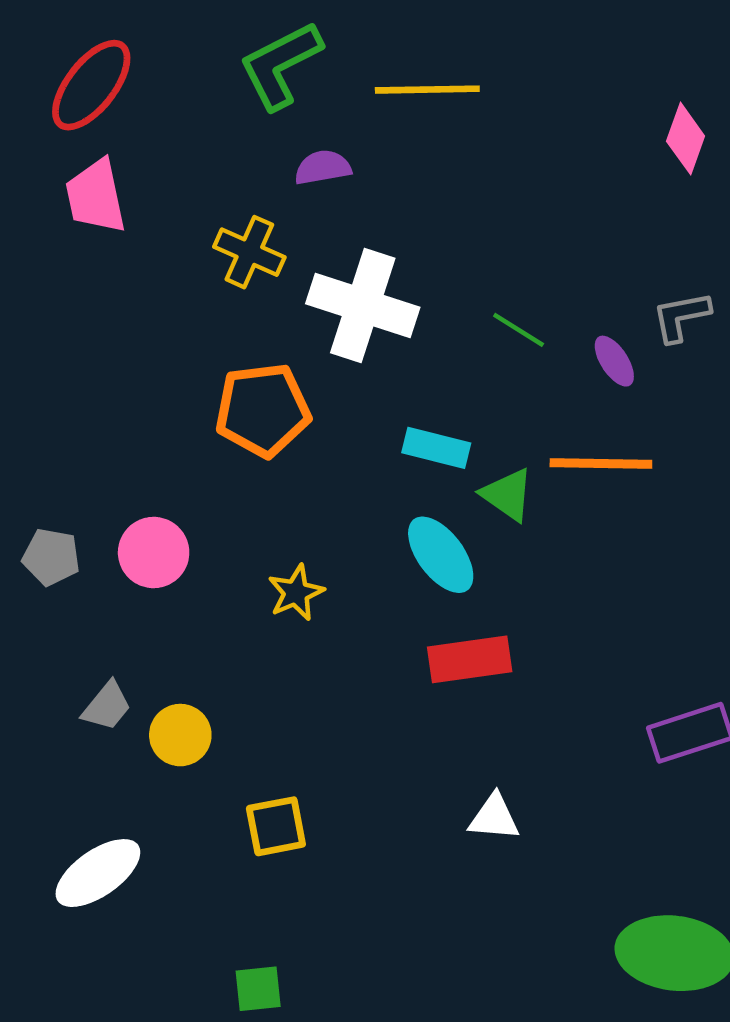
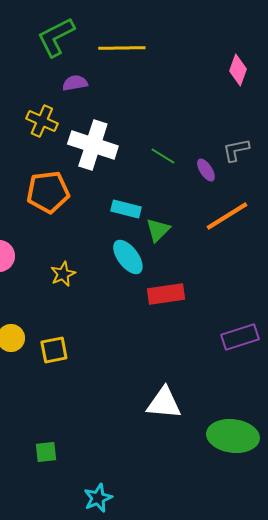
orange line: (601, 463) -> (227, 216), moved, turned -33
green triangle: (507, 495) -> (158, 230), turned 40
red rectangle: (470, 659) -> (166, 294), moved
white triangle: (494, 817) -> (164, 403), moved, size x1.5
yellow square: (276, 826) -> (54, 350), moved

